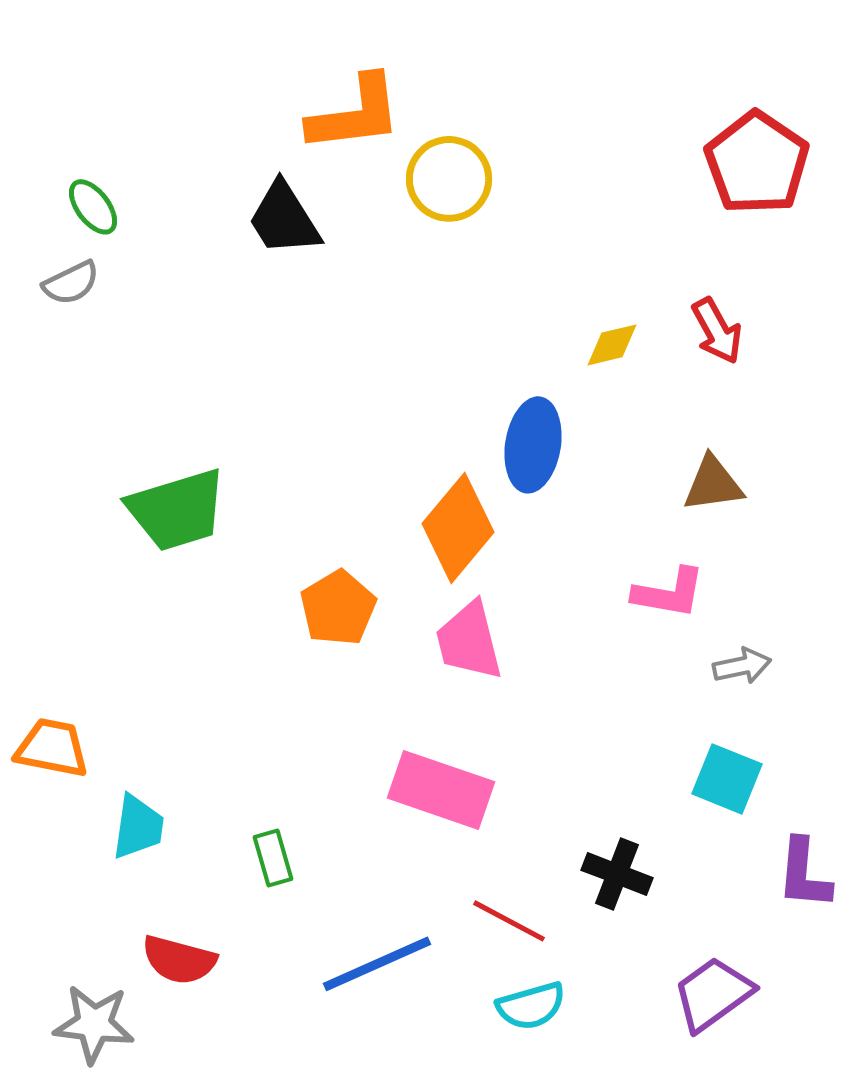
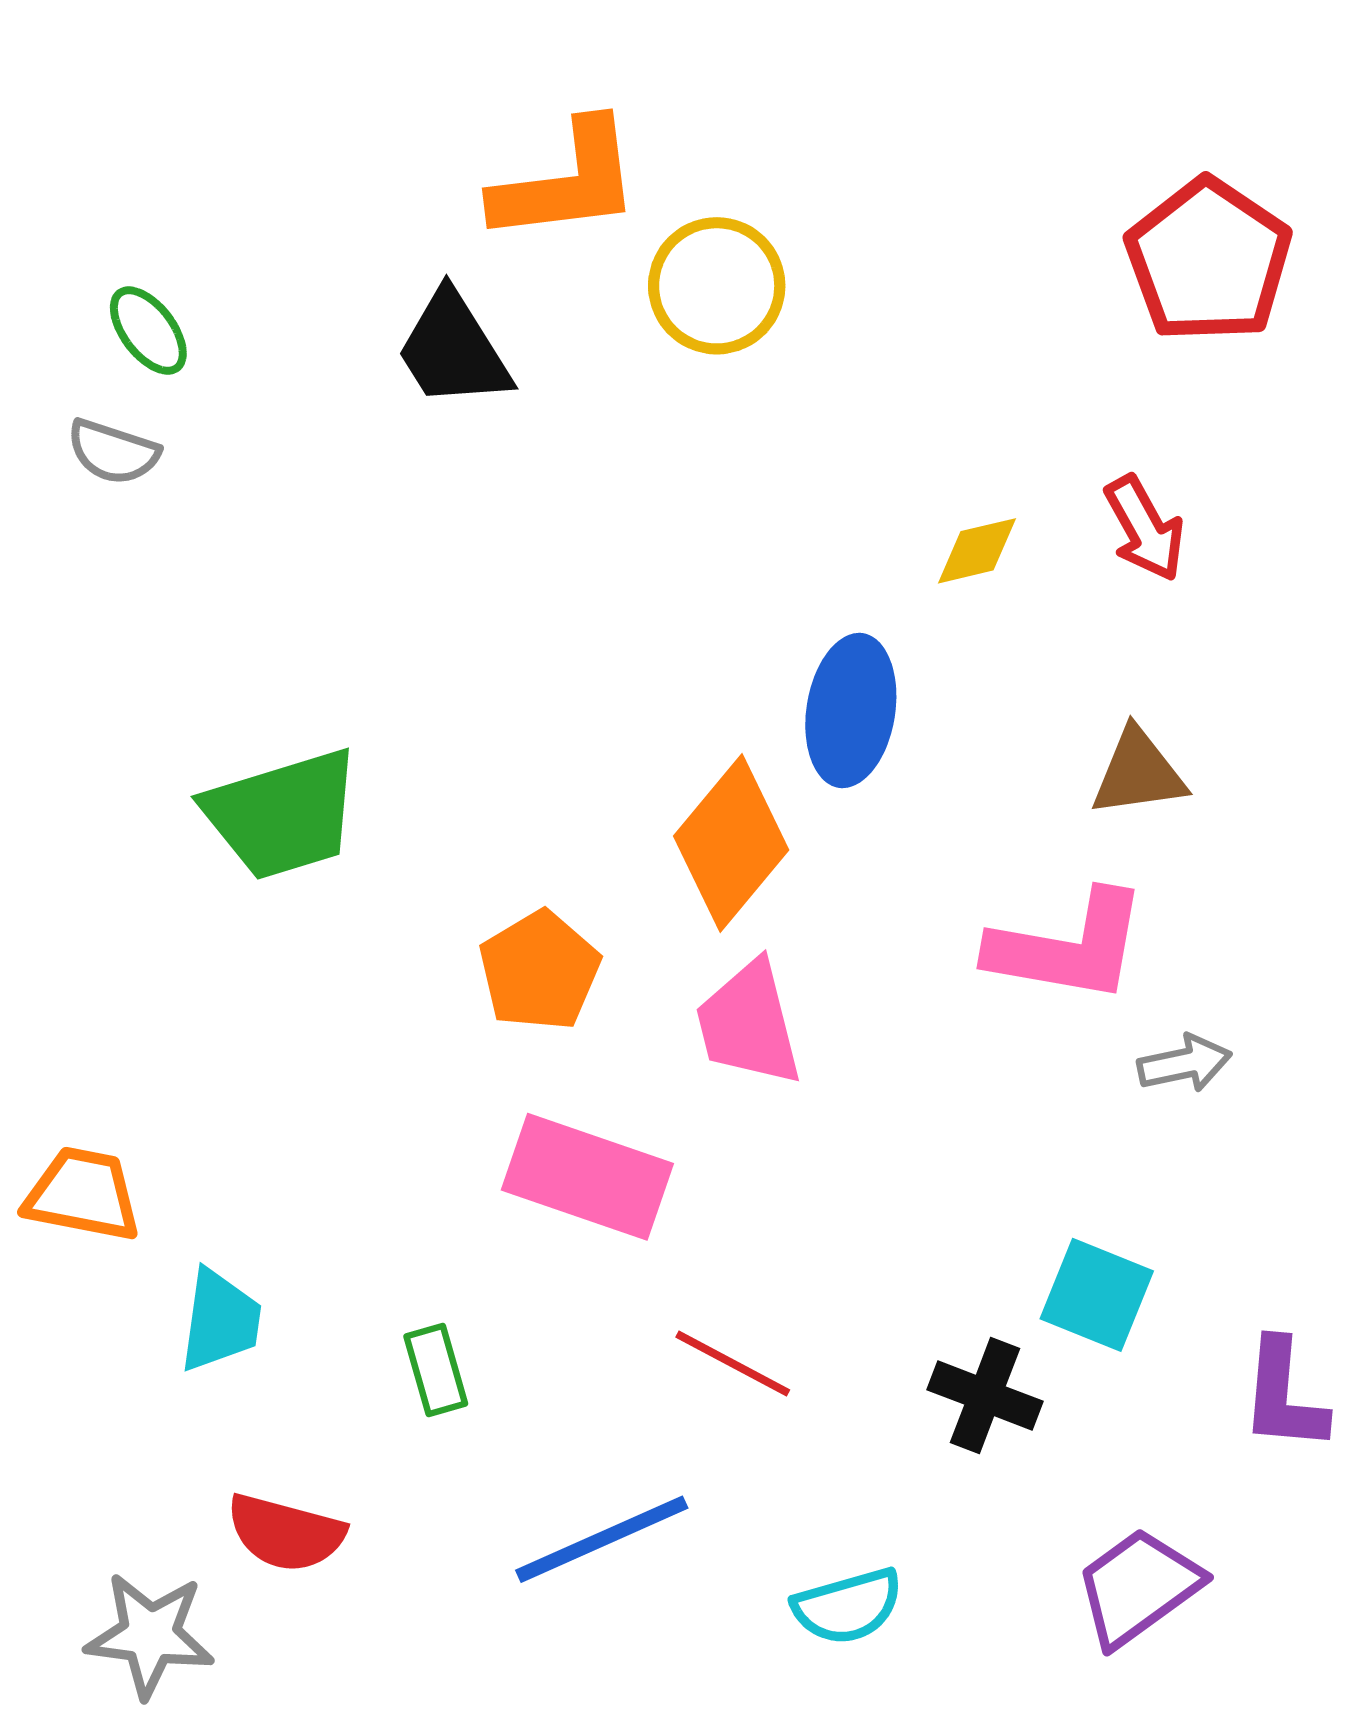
gray semicircle: (71, 283) -> (113, 452), turned 44
pink L-shape: (669, 593) -> (1068, 947), size x1.4
cyan square: (727, 779) -> (1097, 1295), moved
pink rectangle: (441, 790) -> (587, 1177), moved
red line: (509, 921) -> (733, 1364), moved

